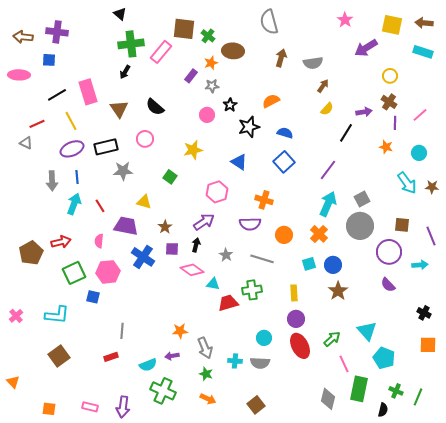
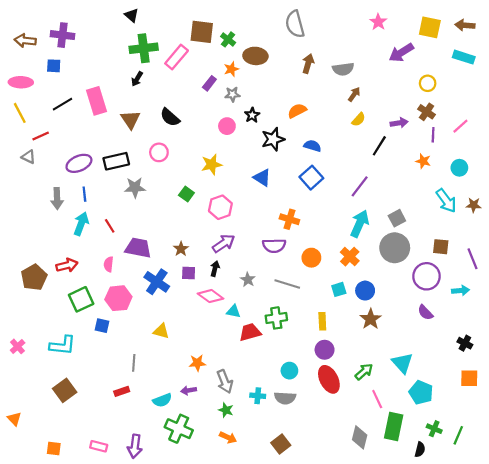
yellow line: (71, 121) -> (20, 113), moved
pink hexagon: (217, 192) -> (220, 207), moved
yellow triangle: (144, 202) -> (161, 331), moved

